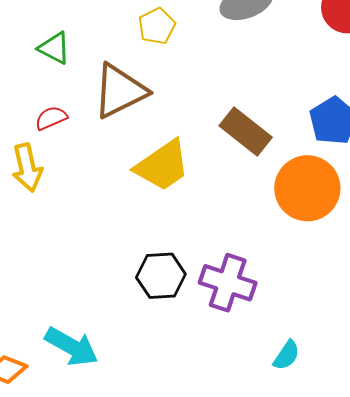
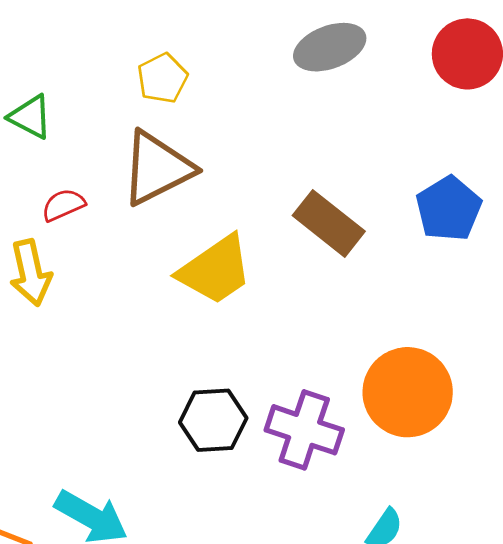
yellow pentagon: (157, 26) -> (162, 78), moved
green triangle: (54, 48) -> (30, 117), moved
orange circle: (307, 188) -> (408, 392), moved

